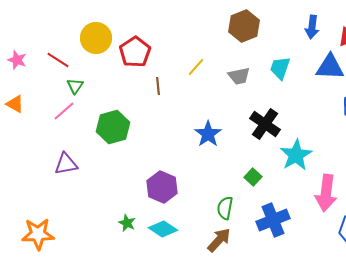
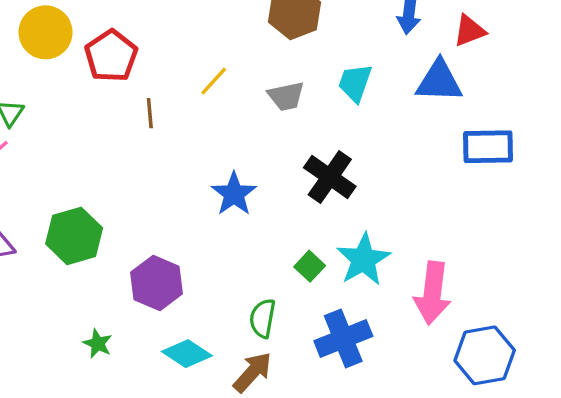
green hexagon: (113, 127) -> (74, 236), moved
cyan star: (296, 155) -> (363, 259), moved
cyan diamond: (163, 229) -> (187, 354), moved

